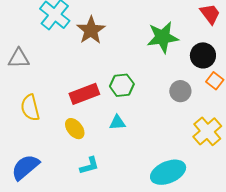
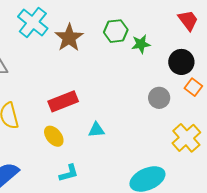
green star: (163, 37) -> (141, 44), size x0.6
green hexagon: (122, 85) -> (116, 31), moved

